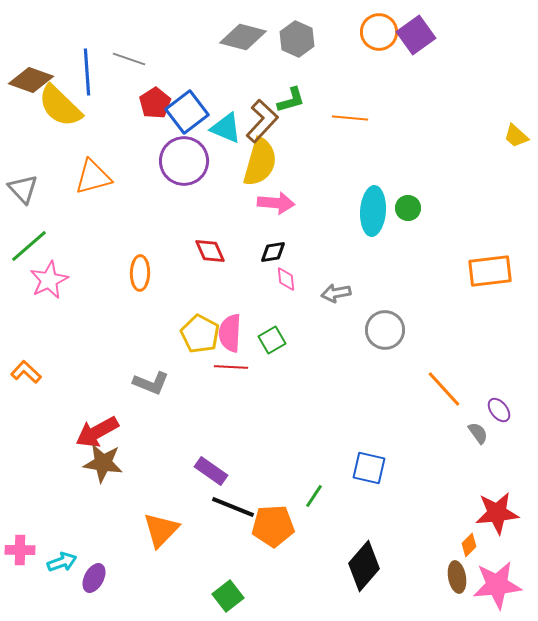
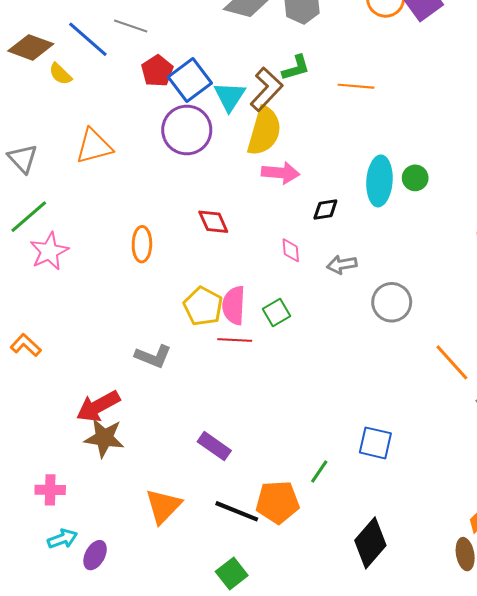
blue line: (87, 72) -> (88, 39), turned -45
yellow semicircle: (60, 106) -> (60, 74), size x0.5
cyan triangle: (226, 128) -> (230, 96), turned 40
black diamond: (273, 252) -> (325, 210), moved
black line: (233, 507) -> (237, 511), moved
pink cross: (20, 550) -> (50, 490), moved

